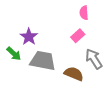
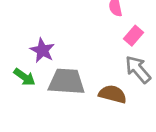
pink rectangle: (78, 36) -> (134, 36), moved

